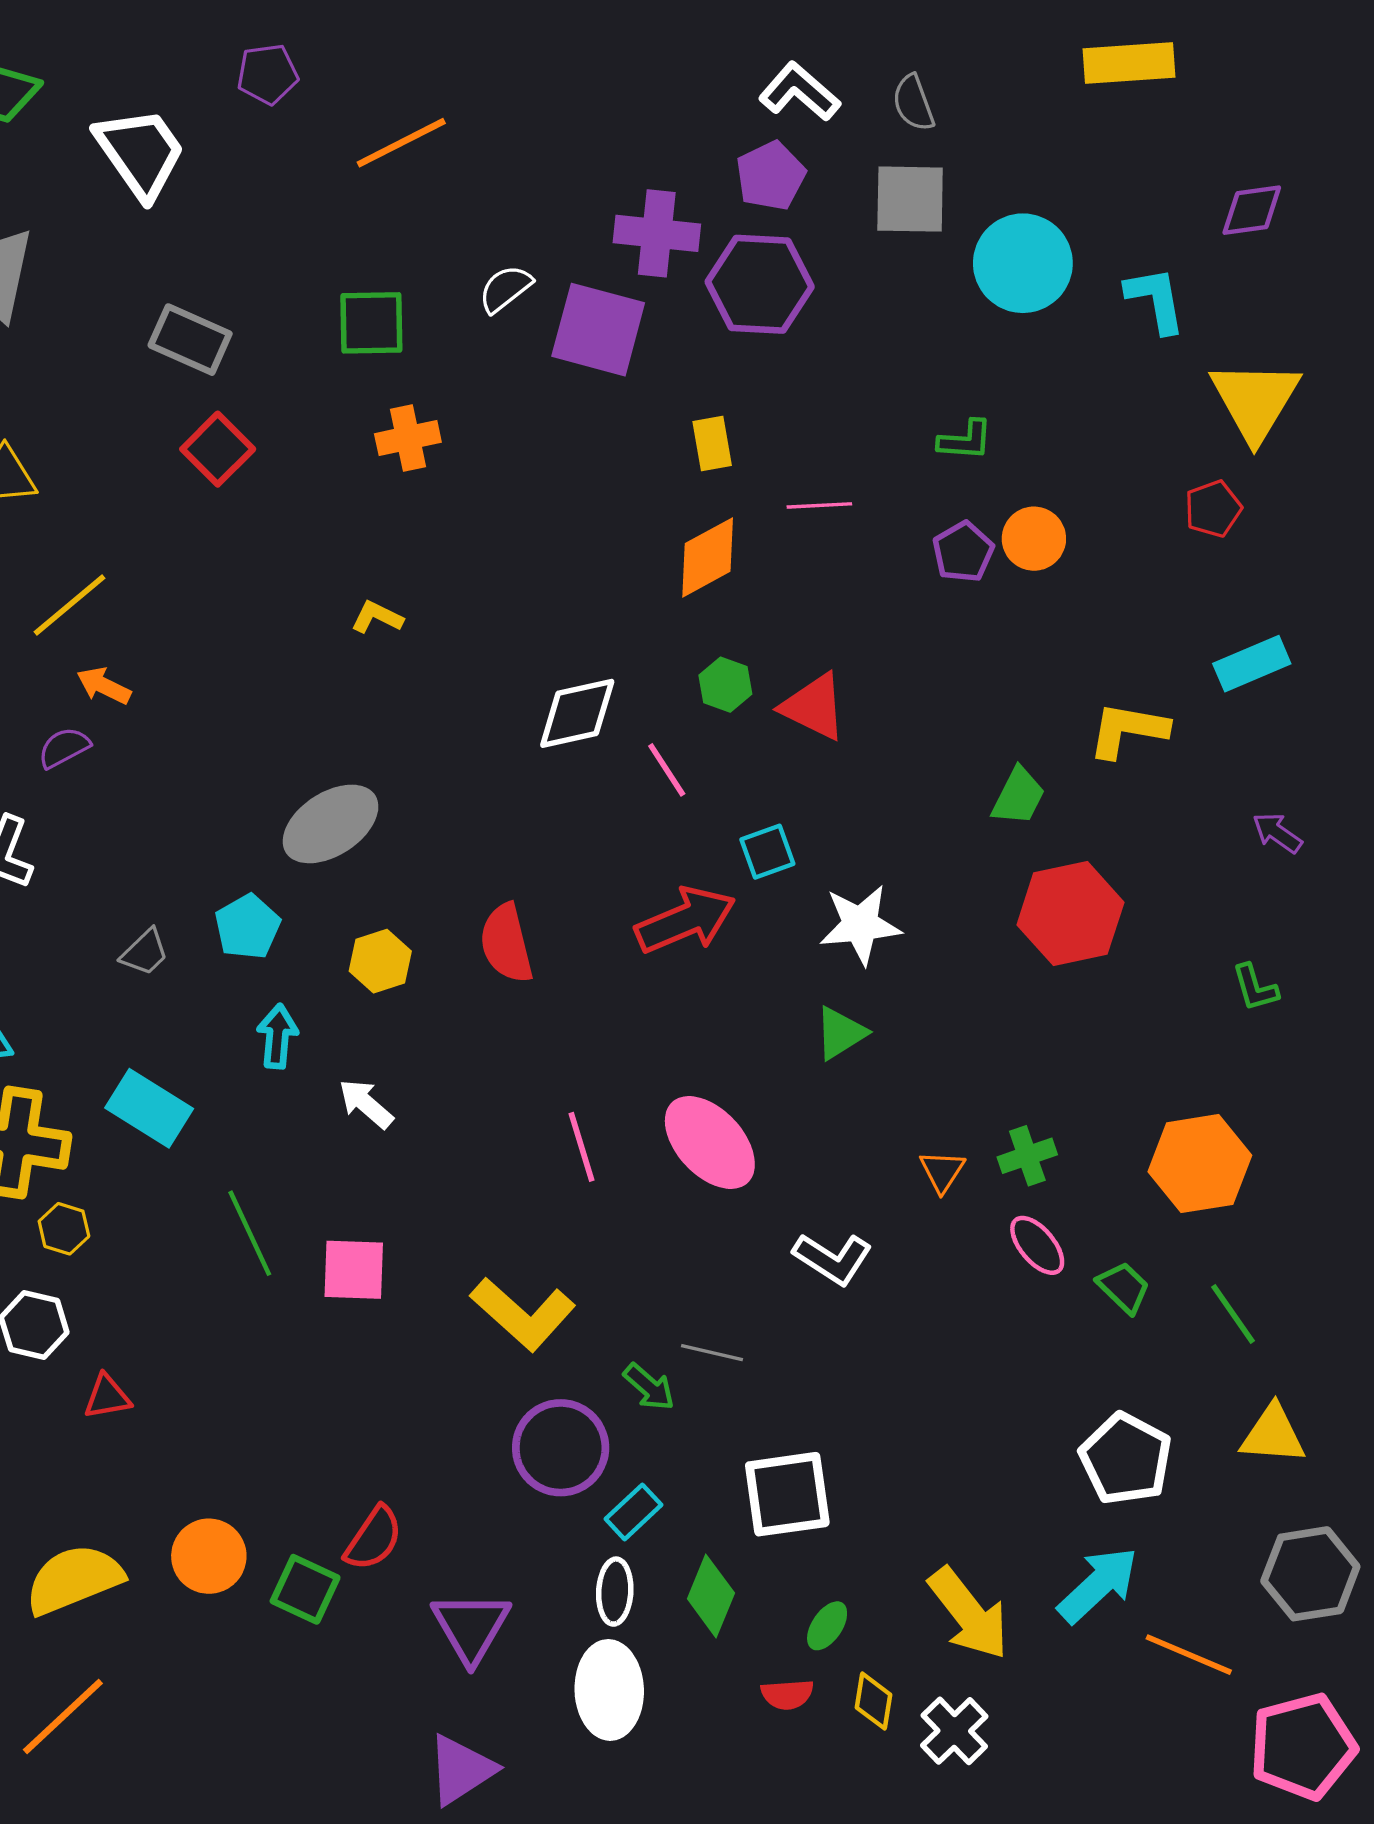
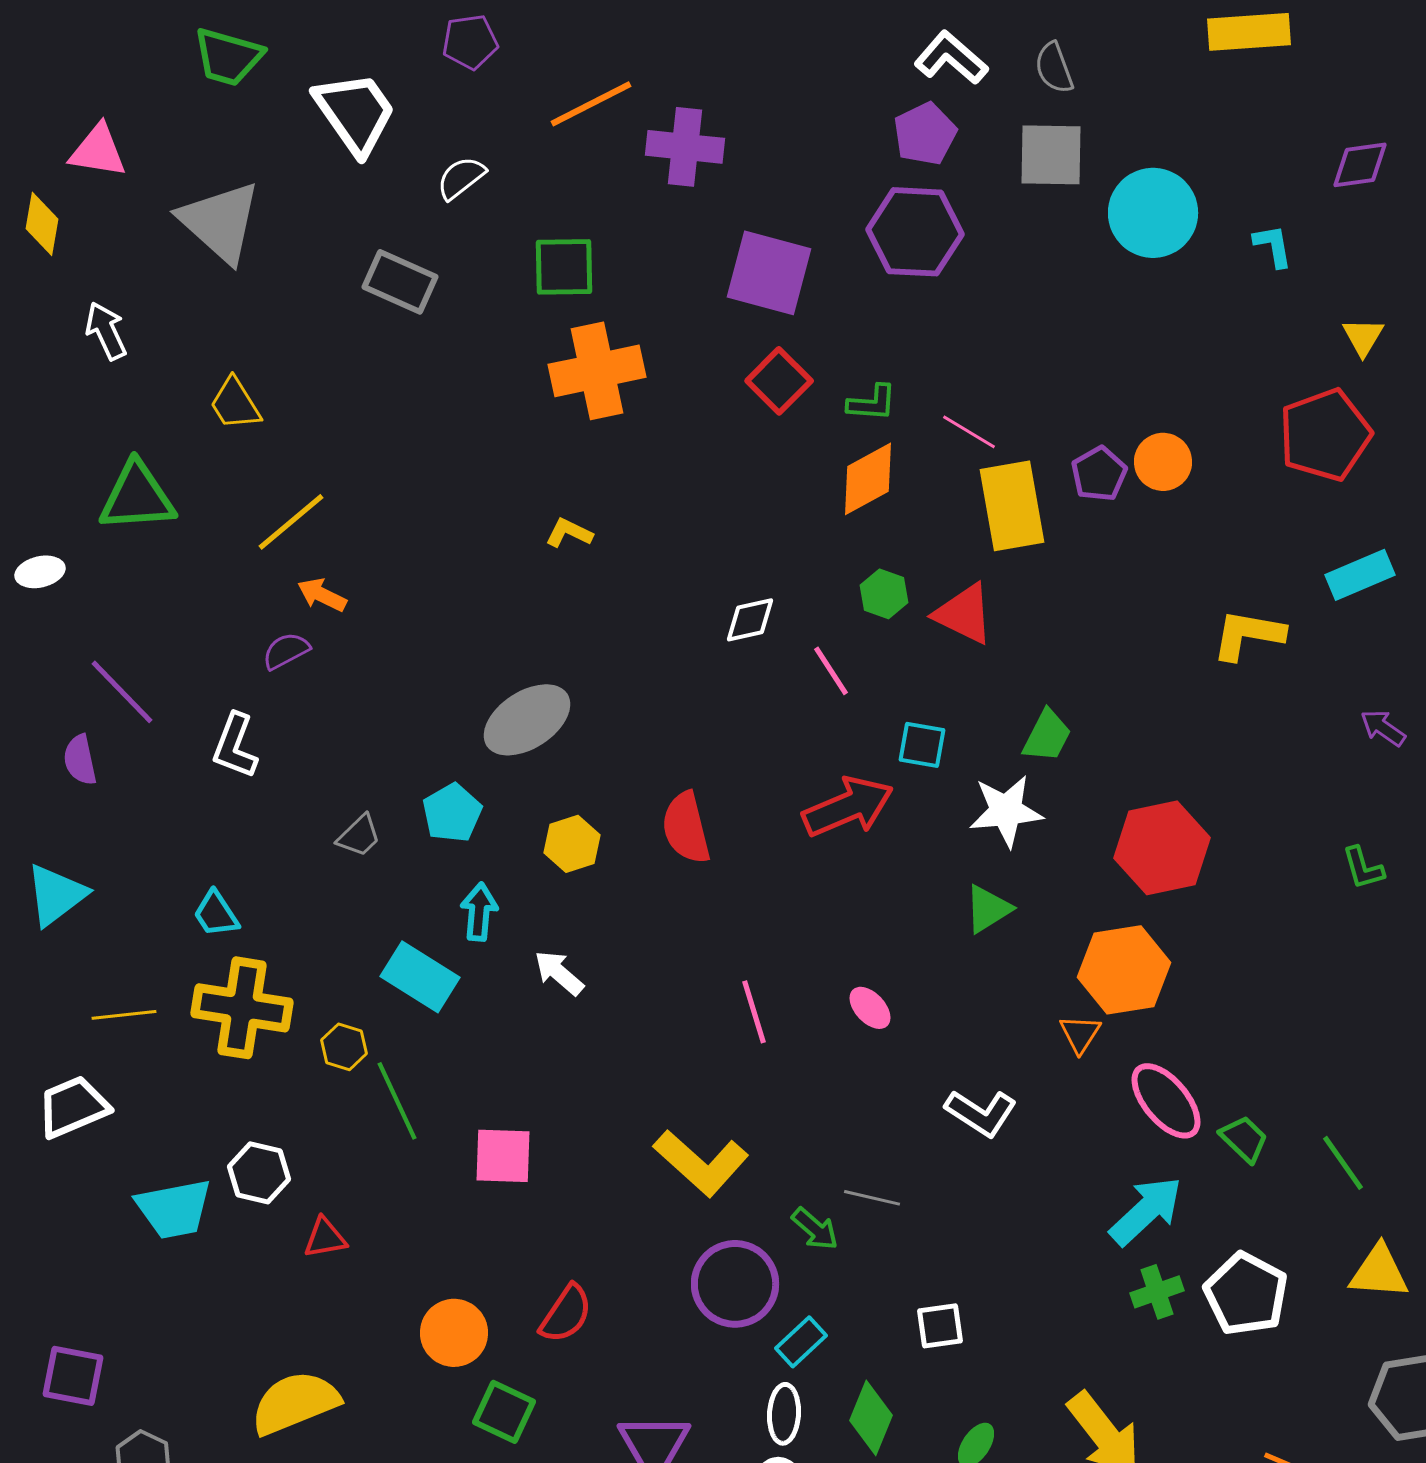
purple cross: (657, 233) -> (685, 147), moved
white semicircle: (505, 289) -> (461, 178), moved
cyan L-shape: (1156, 300) -> (1273, 246), size x0.7
yellow triangle: (1255, 400) -> (1363, 337), size x0.5
orange cross: (408, 438) -> (597, 371), size x1.6
green L-shape: (965, 440) -> (872, 403), moved
yellow rectangle: (712, 444) -> (1012, 506), moved, size x1.8
red square: (218, 449) -> (779, 381), moved
pink line: (819, 505) -> (969, 432), turned 34
red pentagon: (1213, 509) -> (1325, 435), size x1.8
white diamond: (577, 713) -> (750, 620), size x0.7
green trapezoid: (1018, 796) -> (1047, 736), moved
cyan square: (767, 852) -> (922, 745), turned 30
red hexagon: (1070, 914) -> (1162, 848), moved
cyan rectangle: (149, 1108) -> (420, 977), moved
pink ellipse: (710, 1143) -> (870, 1008), size x0.5
green cross: (1027, 1156) -> (1157, 1292), moved
orange hexagon: (1200, 1164) -> (1124, 970), moved
yellow hexagon: (64, 1229) -> (344, 1047), moved
green line: (250, 1233) -> (397, 1101), moved
pink ellipse: (1037, 1245) -> (1166, 1101), size x1.4
pink square: (354, 1270) -> (503, 1156), moved
white square: (787, 1494) -> (940, 1326), size x0.6
red semicircle: (374, 1538) -> (566, 1314), moved
orange circle: (209, 1556) -> (454, 1333), moved
cyan arrow: (1098, 1585) -> (1146, 1211), moved

